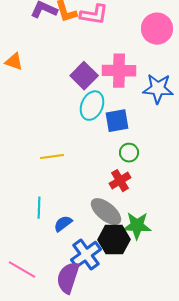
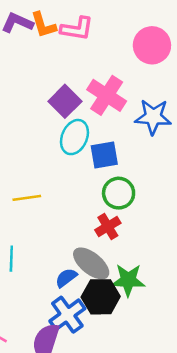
pink cross: (119, 71) -> (107, 95), turned 32
green circle: (129, 153) -> (119, 193), size x1.4
blue semicircle: (63, 224) -> (66, 278), moved

